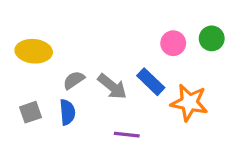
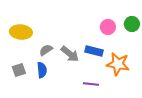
blue rectangle: (151, 82) -> (94, 51), turned -30
purple line: (127, 135) -> (91, 84), moved

